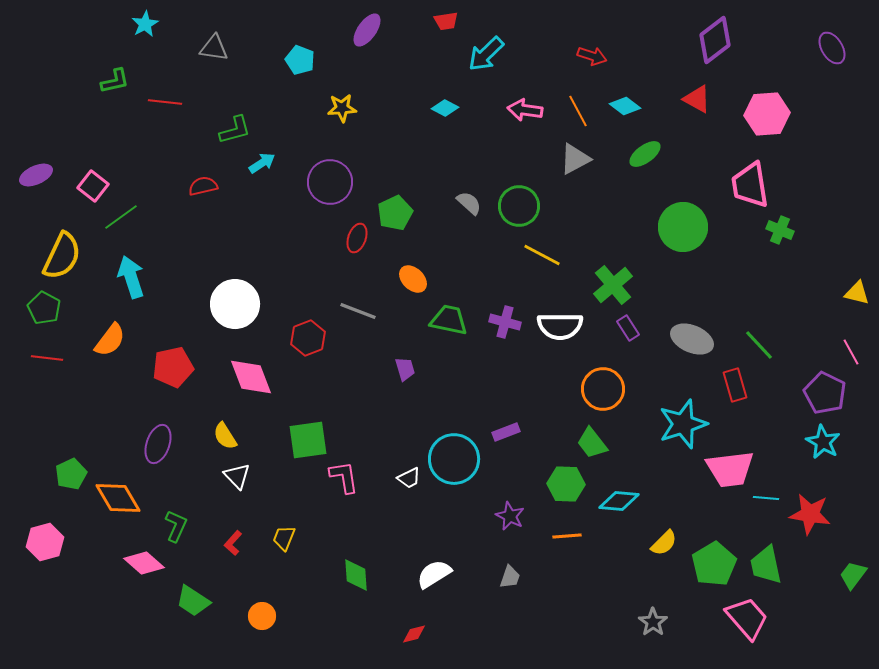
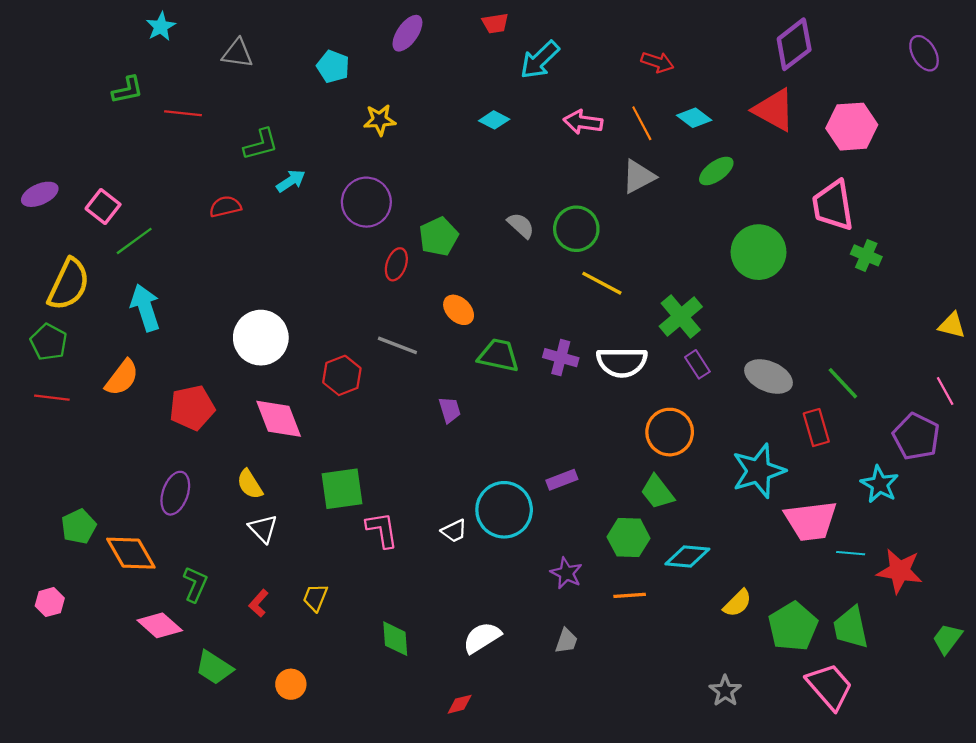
red triangle: (697, 99) -> (774, 110), size x1.4
cyan star: (823, 442) -> (880, 484), moved
pink hexagon: (45, 542) -> (50, 602), size x0.7

